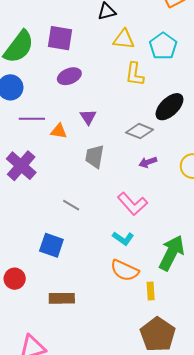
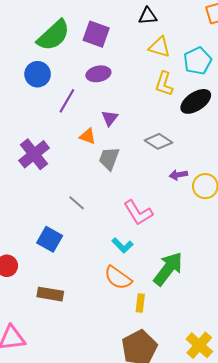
black ellipse: (169, 107) -> (196, 101), moved
purple line: (32, 119) -> (67, 101), moved, turned -70
orange triangle: (59, 131) -> (88, 136), moved
purple arrow: (148, 162) -> (178, 175), moved

